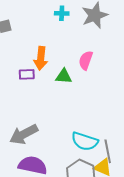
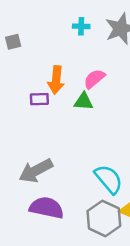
pink semicircle: (86, 60) -> (94, 79), moved, turned 30
cyan semicircle: (85, 141) -> (109, 179), turned -148

